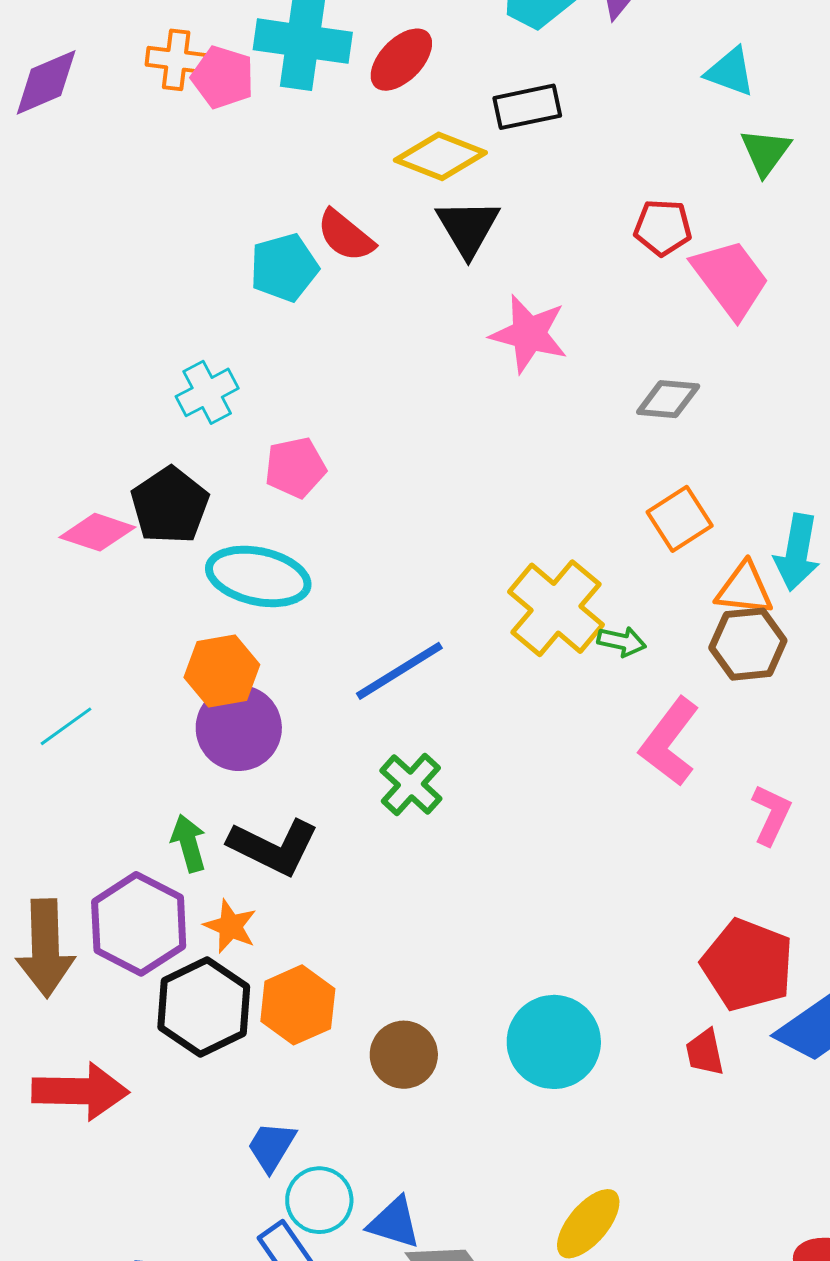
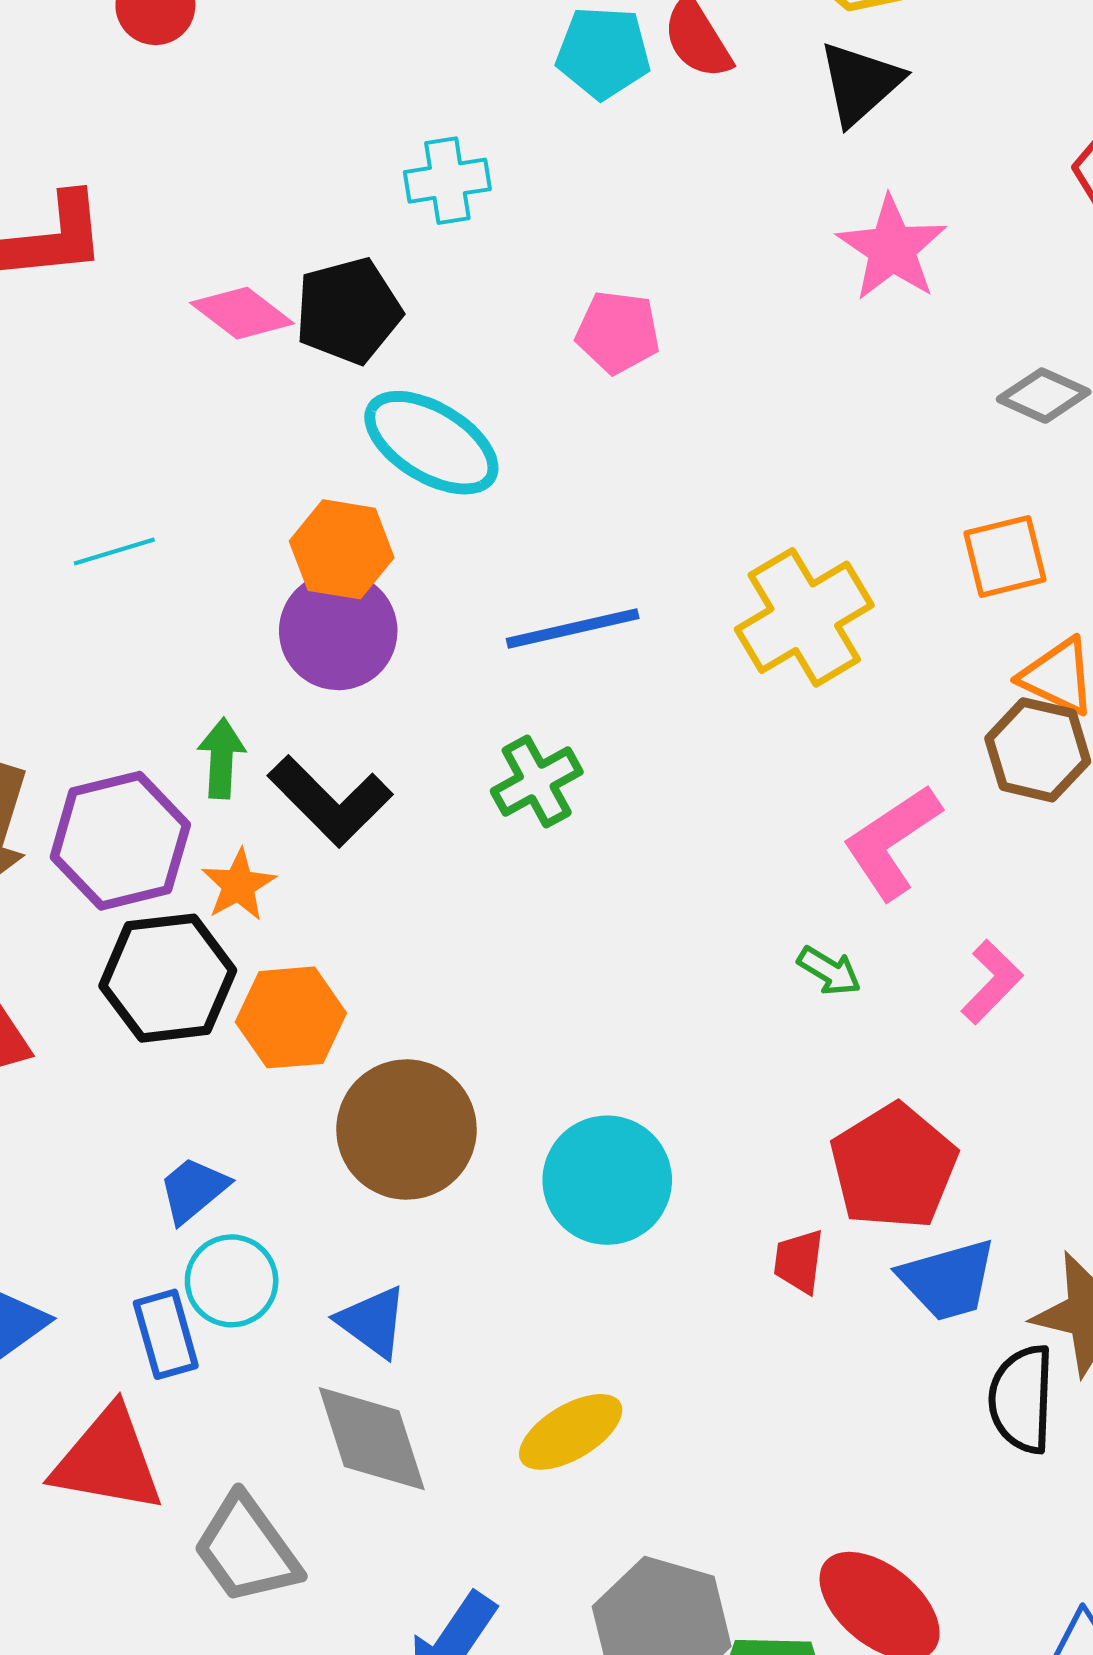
pink pentagon: (295, 468) -> (618, 332), moved
green arrow: (622, 642) -> (829, 971), moved
brown circle: (404, 1055) -> (406, 1130), size x1.5
blue triangle: (394, 1223) -> (373, 1322), moved

